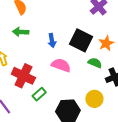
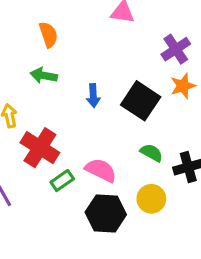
orange star: (106, 43) -> (183, 86), moved
green semicircle: (95, 63) -> (152, 153), moved
pink semicircle: (61, 65) -> (101, 170), moved

